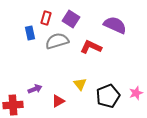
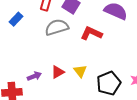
blue rectangle: (30, 33) -> (16, 19), moved, turned 56
red triangle: (58, 101) -> (58, 72), moved

